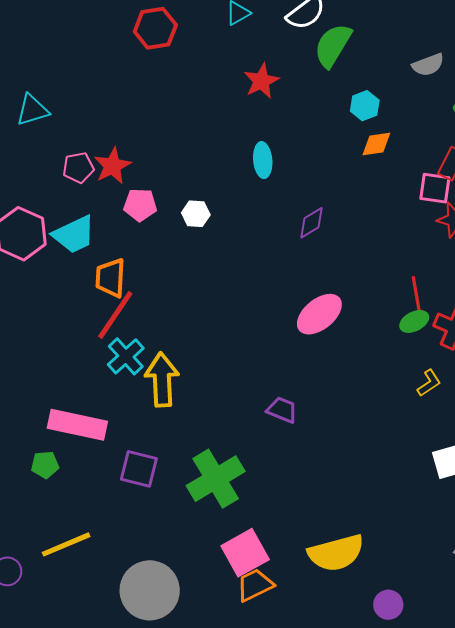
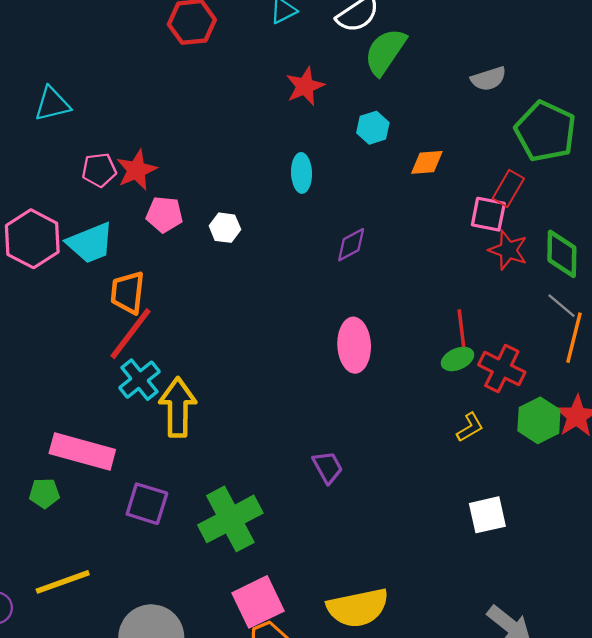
cyan hexagon: (365, 106) -> (373, 128), moved
pink ellipse: (319, 314) -> (354, 345), turned -57
purple trapezoid: (282, 410) -> (328, 467), moved, turned 36

